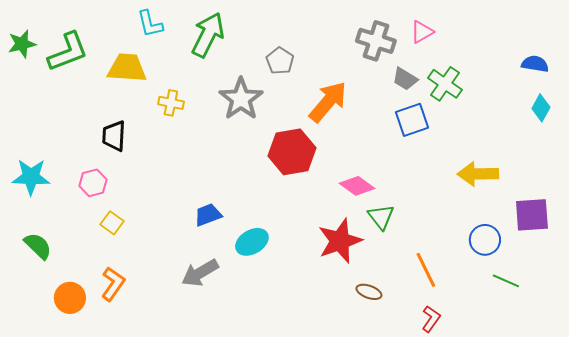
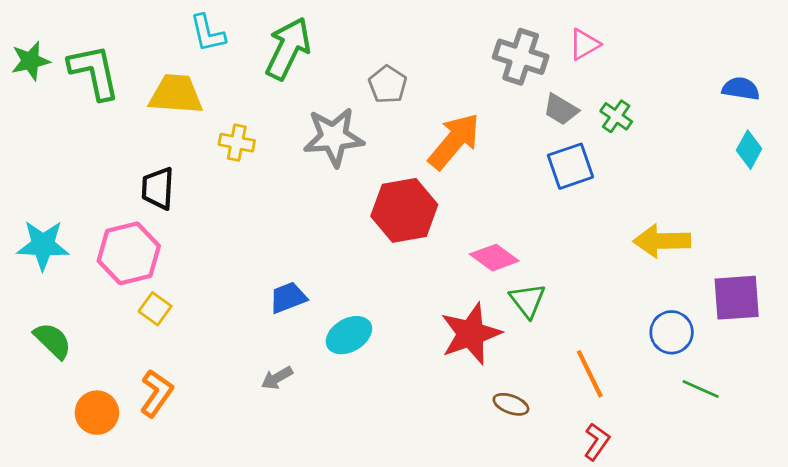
green L-shape: (68, 52) -> (94, 72), turned -81
green cross: (445, 84) -> (616, 116), size x0.7
gray star: (241, 99) -> (334, 137), turned 30
pink hexagon: (93, 183) -> (129, 253), size x1.6
gray arrow: (200, 273) -> (277, 378), size x0.6

